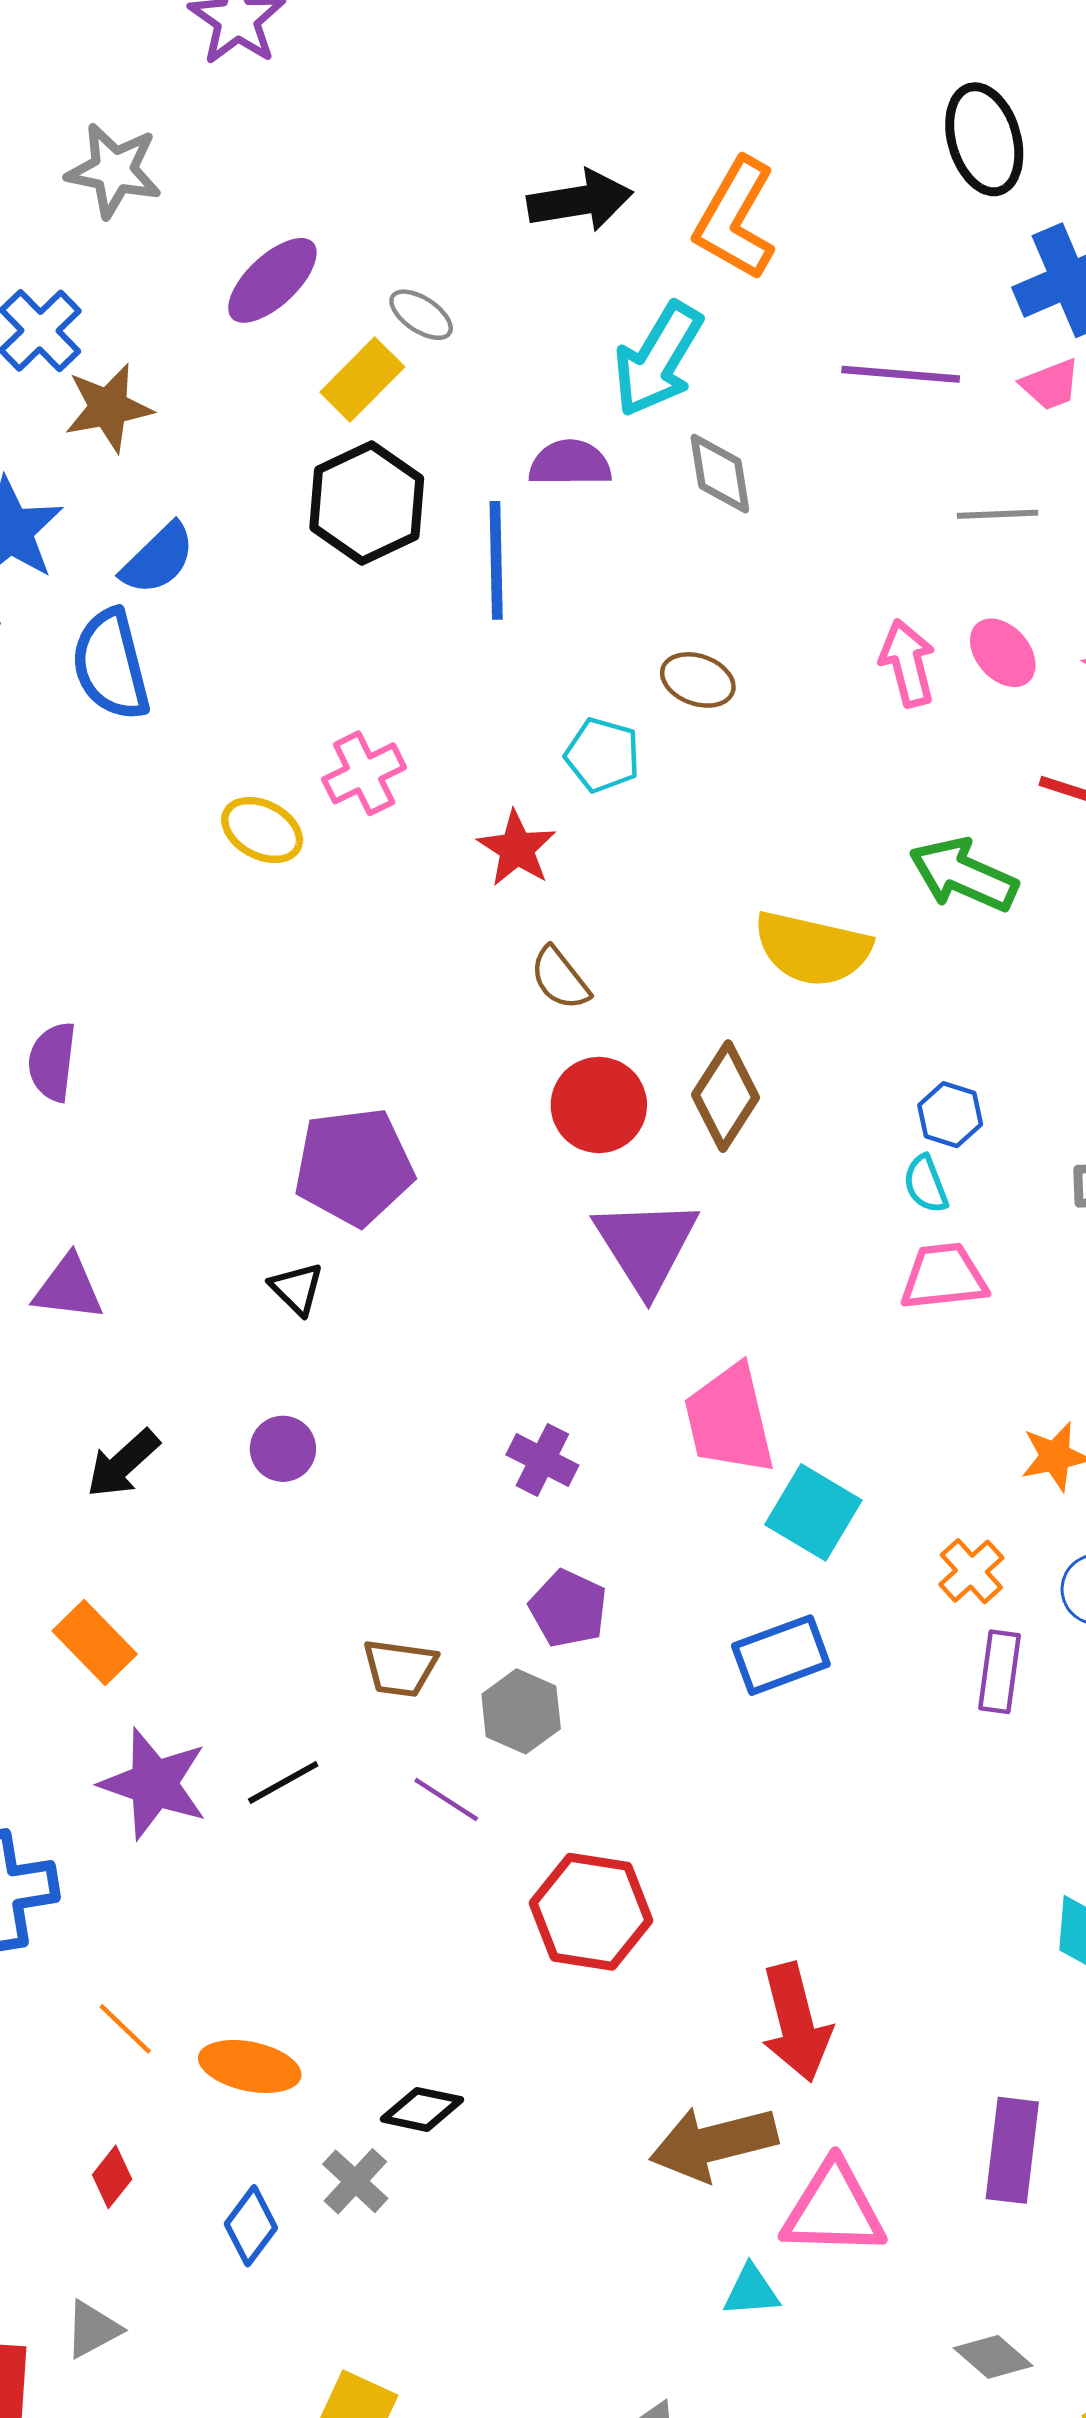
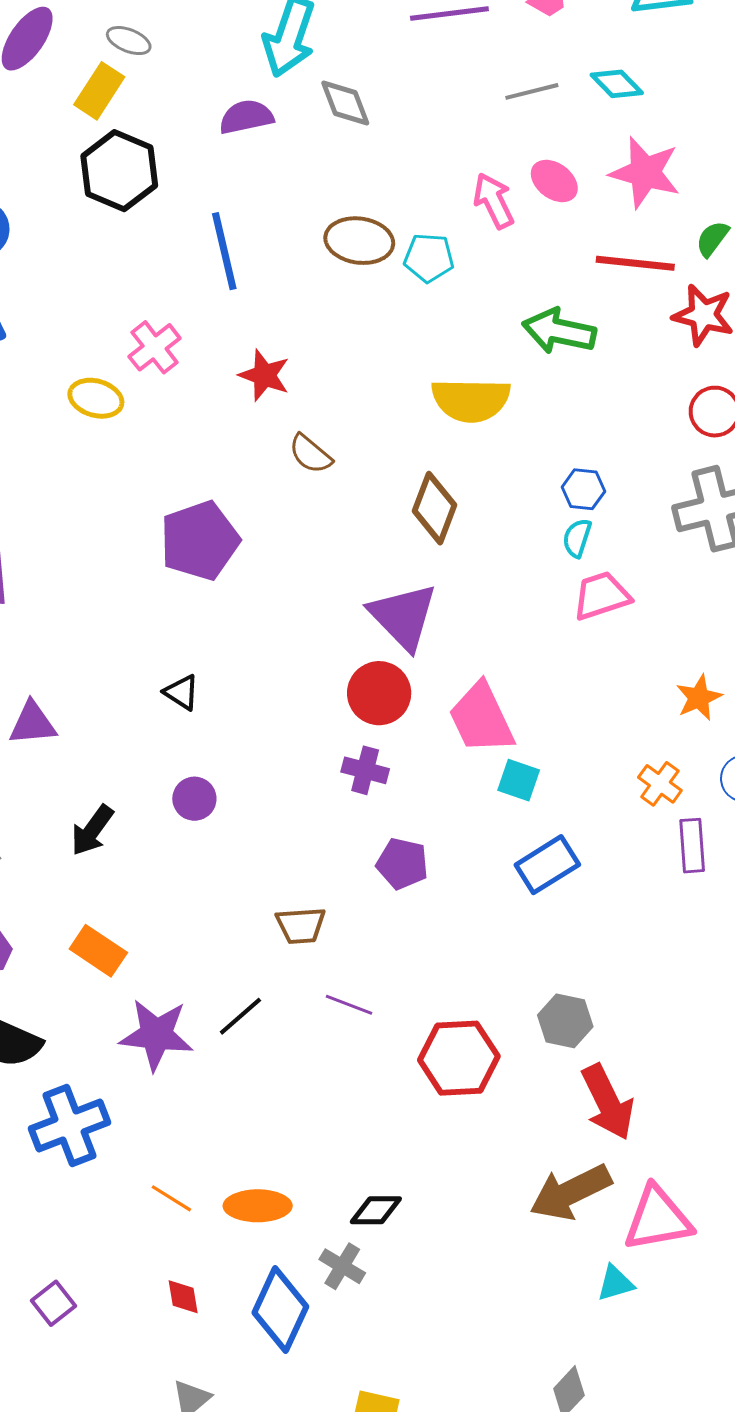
blue line: (496, 560) -> (224, 251), moved
brown ellipse: (698, 680) -> (359, 241), size x1.4
cyan pentagon: (602, 755) -> (429, 258), moved
red circle: (599, 1105) -> (379, 693), moved
purple pentagon: (354, 1167) -> (200, 541), moved
cyan semicircle: (926, 1184) -> (577, 538), turned 51
cyan square: (813, 1512) -> (519, 780), moved, size x0.7
gray hexagon: (521, 1711) -> (565, 1021), moved
red diamond: (112, 2177) -> (183, 1297), turned -36
blue diamond: (251, 2226) -> (280, 1310), size x1.6

